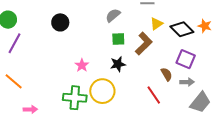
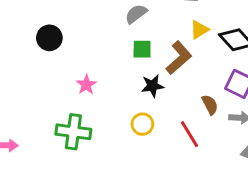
black circle: (60, 22) -> (49, 38), moved
black star: (118, 64) -> (153, 86), moved
yellow circle: (102, 91) -> (142, 124), moved, size x0.6

